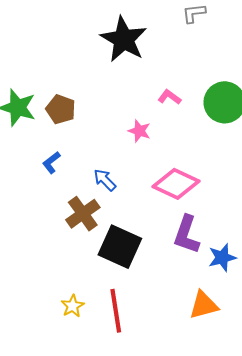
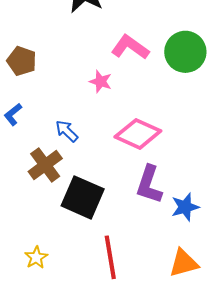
pink L-shape: (169, 97) -> (130, 47), size x1.6
orange triangle: (204, 305) -> (184, 263), moved
red line: (116, 311) -> (110, 257), moved

